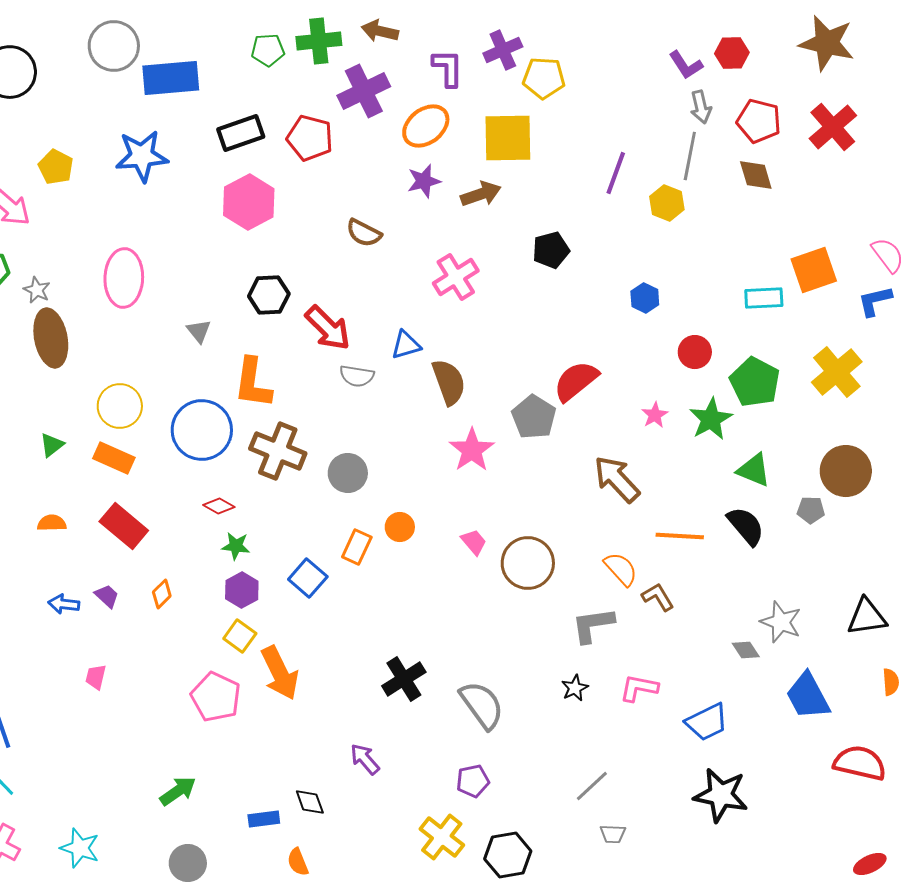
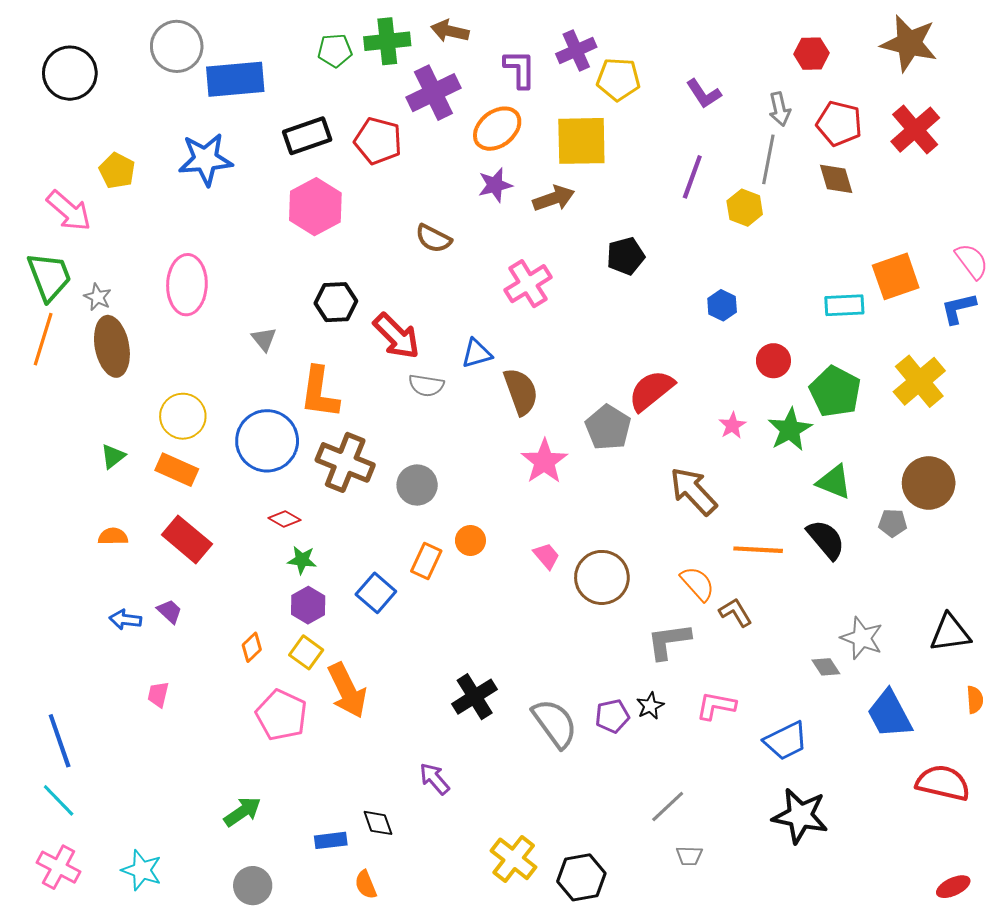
purple L-shape: (686, 65) -> (704, 94), moved
orange diamond: (162, 594) -> (252, 647), moved
purple pentagon: (473, 781) -> (612, 716), moved

